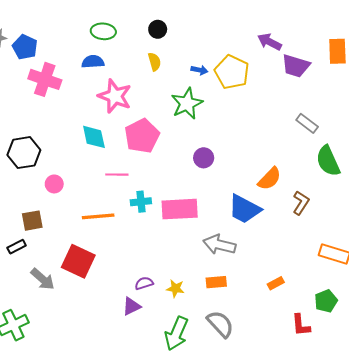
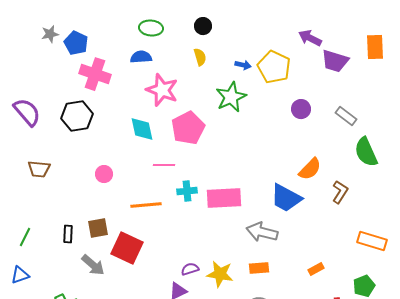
black hexagon: (24, 153) -> (77, 116), moved
purple circle: (204, 158) -> (301, 109), moved
brown square: (32, 221) -> (98, 228), moved
black rectangle: (17, 247) -> (68, 234), turned -60
yellow star: (175, 288) -> (220, 274), size x1.5

